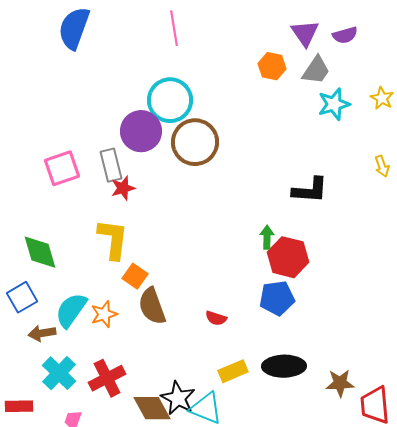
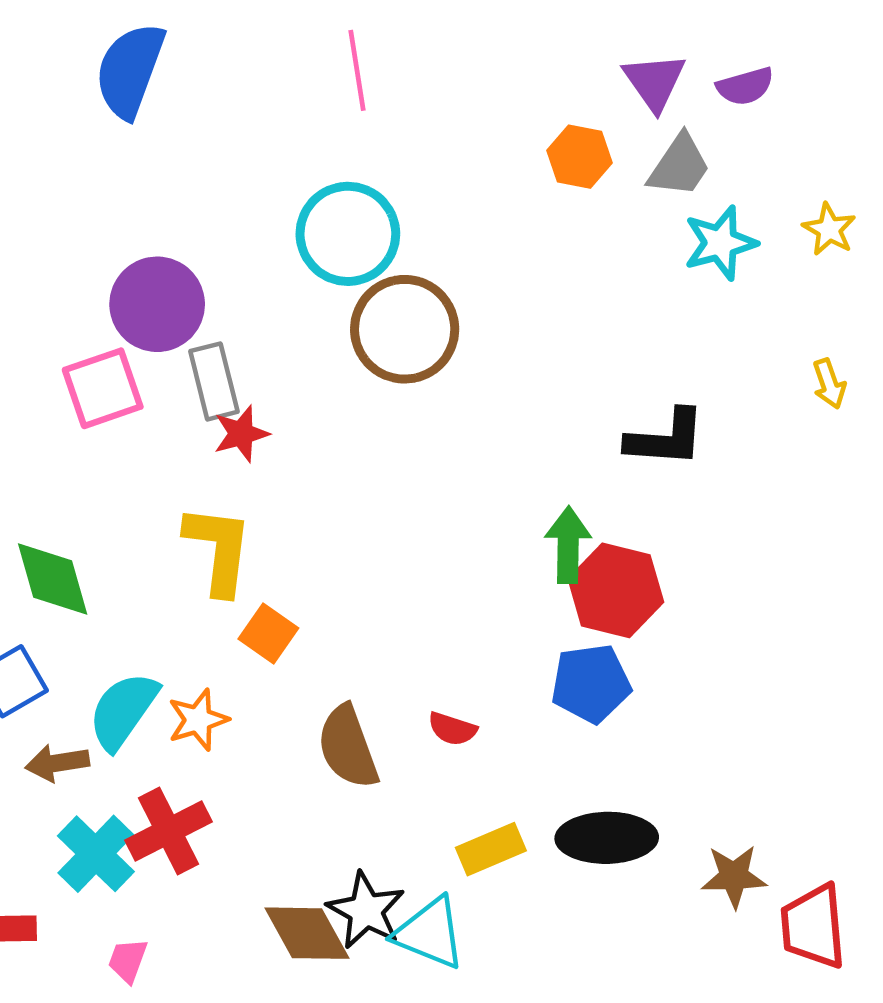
purple circle: (141, 131) -> (157, 304), moved
green arrow: (267, 237) -> (568, 545), size x1.4
brown semicircle: (152, 306) -> (348, 747), moved
red cross: (107, 378) -> (168, 831), moved

